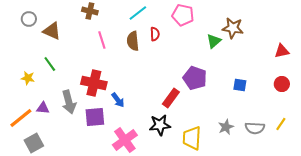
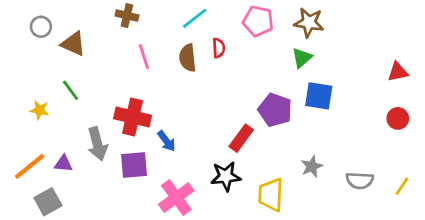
brown star: (233, 28) -> (309, 23), moved
blue square: (240, 85) -> (319, 96), moved, size x1.5
purple triangle: (43, 108) -> (63, 164), moved
yellow line: (281, 124) -> (402, 186), moved
gray star: (226, 127) -> (312, 166), moved

